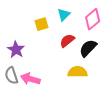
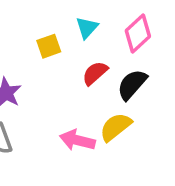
yellow semicircle: (78, 72) -> (116, 127), turned -36
pink arrow: (30, 79) -> (77, 140), moved

